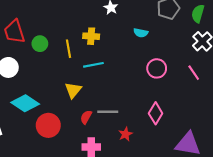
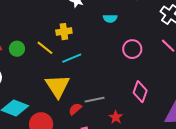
yellow line: (68, 49) -> (45, 48), turned -30
yellow triangle: (73, 90) -> (58, 86), size x1.5
red semicircle: (86, 117) -> (75, 109), turned 32

